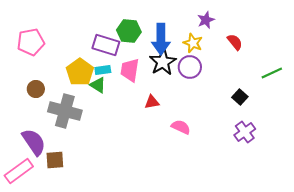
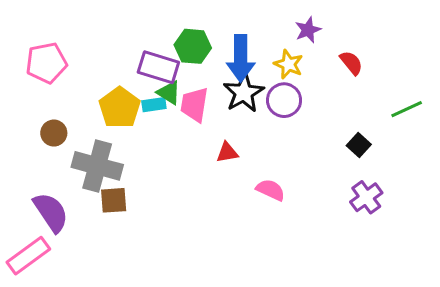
green triangle: (98, 85) -> (169, 93), moved
brown square: (55, 160) -> (114, 200), moved

